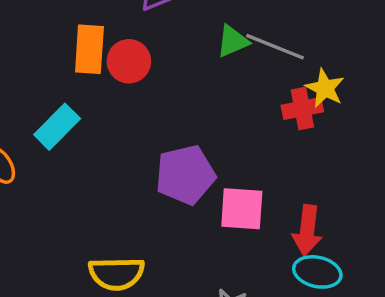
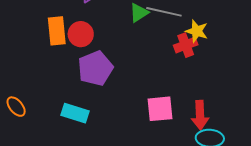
cyan rectangle: (57, 127) -> (75, 113), moved, turned 72
purple pentagon: (185, 175) -> (95, 68), moved

